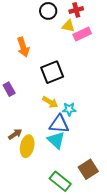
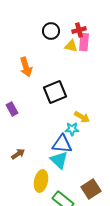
pink rectangle: (82, 34) -> (84, 42), moved, turned -60
yellow arrow: (50, 102) -> (82, 117), moved
yellow ellipse: (27, 146) -> (41, 181), moved

